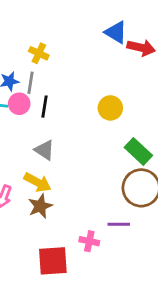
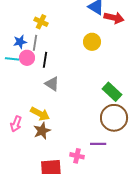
yellow circle: (110, 108) -> (92, 42), moved
gray triangle: (44, 150) -> (52, 84), moved

